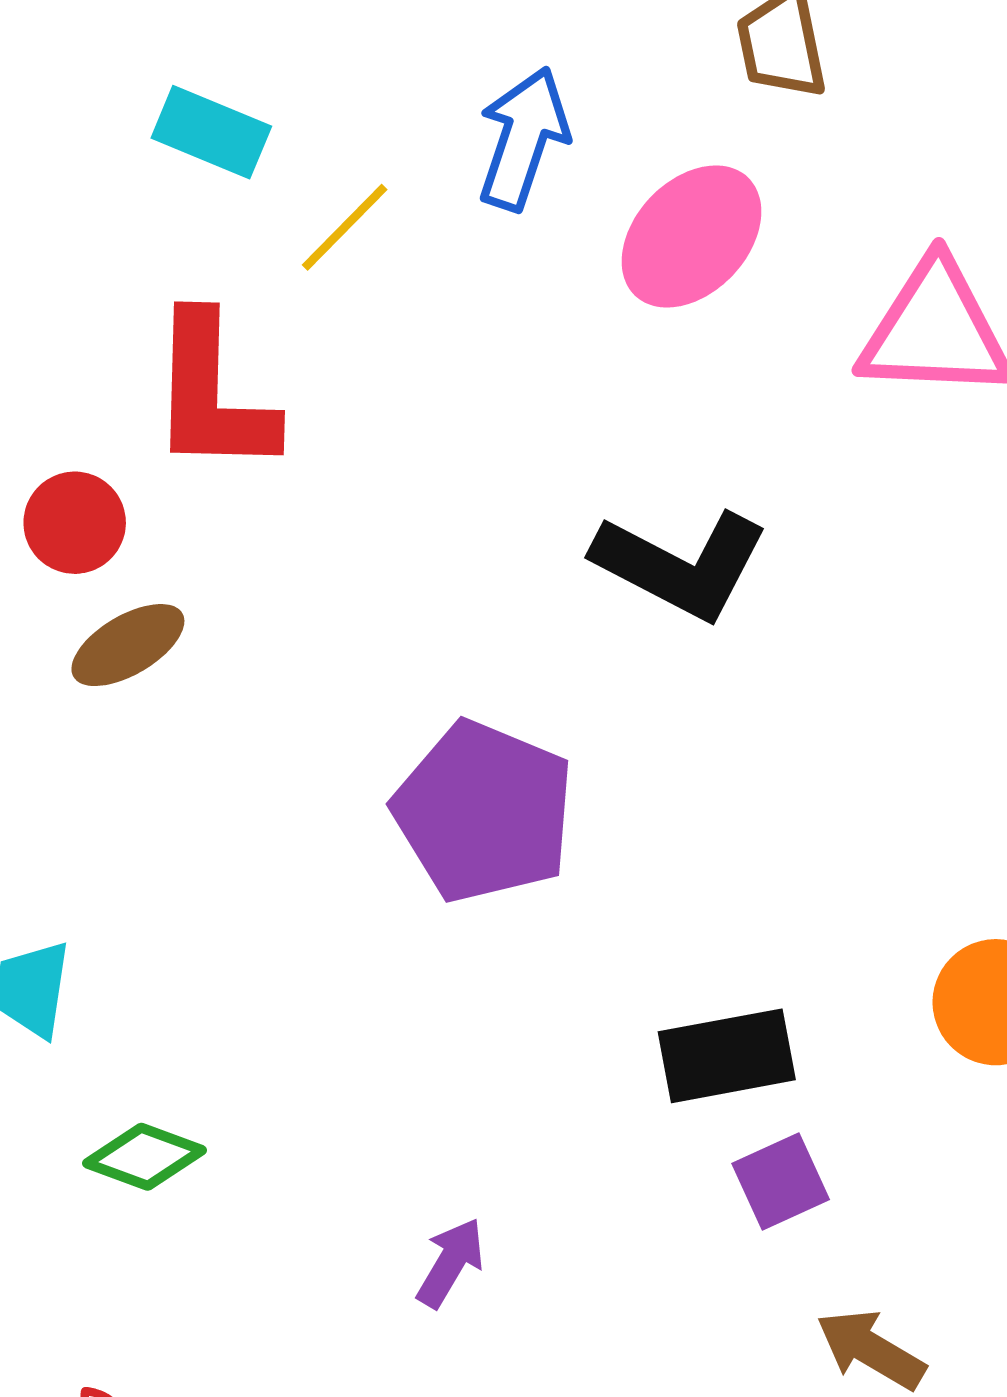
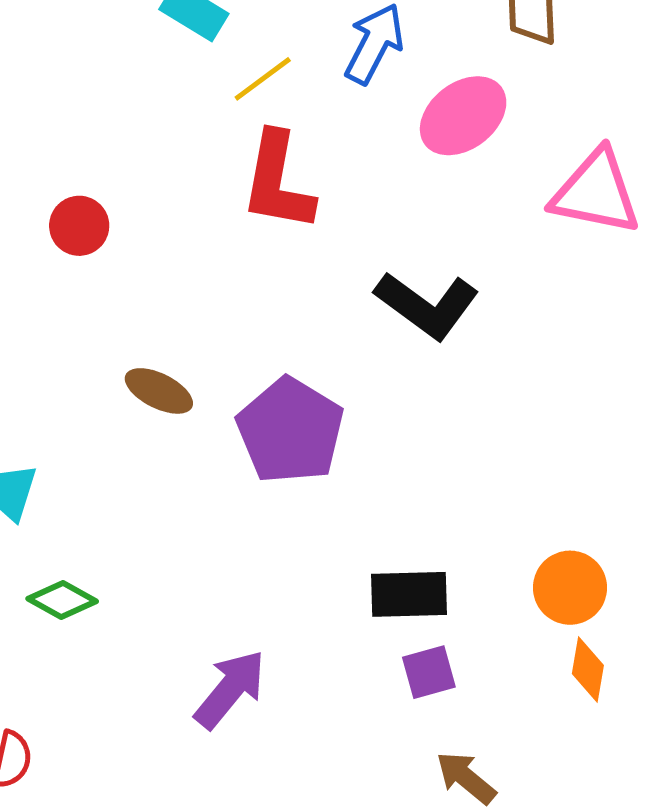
red L-shape: (212, 394) -> (278, 182), moved
brown ellipse: (128, 645) -> (159, 391), moved, turned 48
purple arrow: (451, 1263) -> (230, 689), size x1.6

